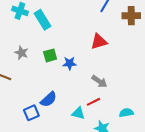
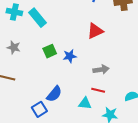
gray star: (21, 53) -> (14, 47), moved
gray arrow: (99, 81) -> (101, 70), turned -35
red line: (94, 102) -> (98, 90), turned 48

